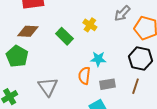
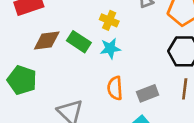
brown diamond: (28, 31) -> (47, 40), moved
cyan star: (98, 59) -> (110, 48), moved

